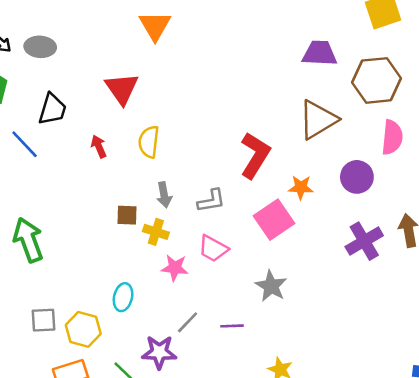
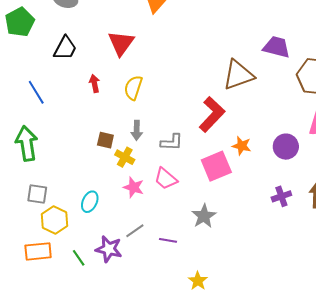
brown triangle: (318, 120) -> (238, 75), moved
blue line: (25, 144) -> (36, 92), moved
purple cross: (364, 241) -> (281, 196), size x0.7
gray square: (43, 320) -> (37, 194), moved

